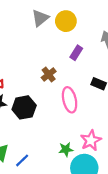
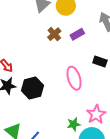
purple rectangle: (76, 53) -> (77, 34), turned 32
brown cross: (49, 74) -> (54, 34), moved

